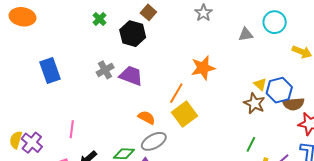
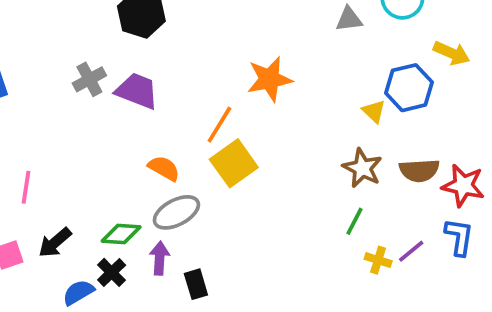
blue hexagon: (279, 90) -> (409, 88), moved
brown star: (254, 103) -> (362, 168), moved
brown semicircle: (293, 104) -> (419, 170), moved

